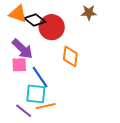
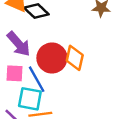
red circle: (52, 27) -> (52, 58), moved
pink square: (19, 65) -> (15, 73), moved

